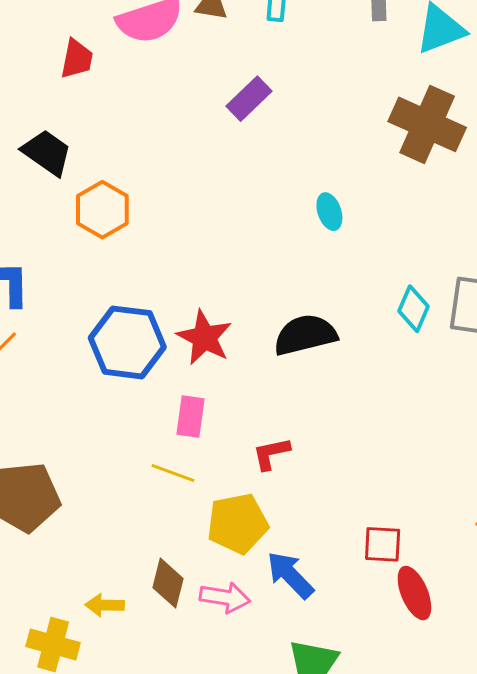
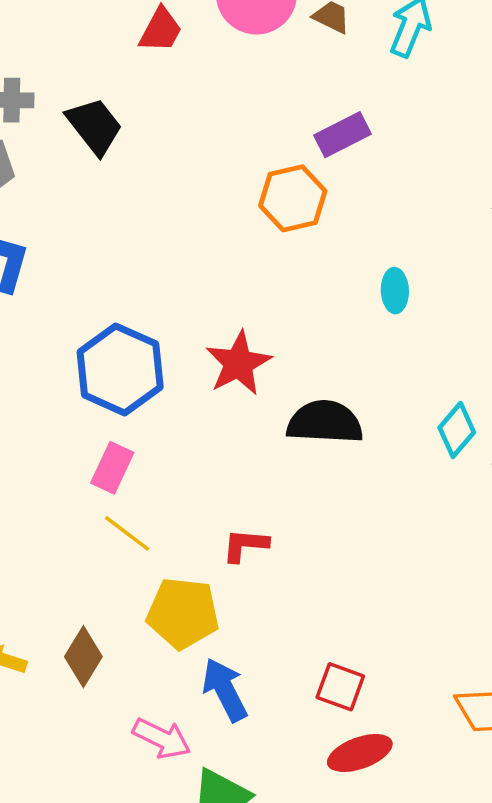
orange hexagon: (102, 210) -> (293, 198), moved
red star: (204, 337) -> (238, 363), moved
pink rectangle: (190, 417) -> (112, 468), moved
red ellipse: (414, 593) -> (360, 753), turned 76
pink arrow: (225, 597) -> (162, 738), moved

